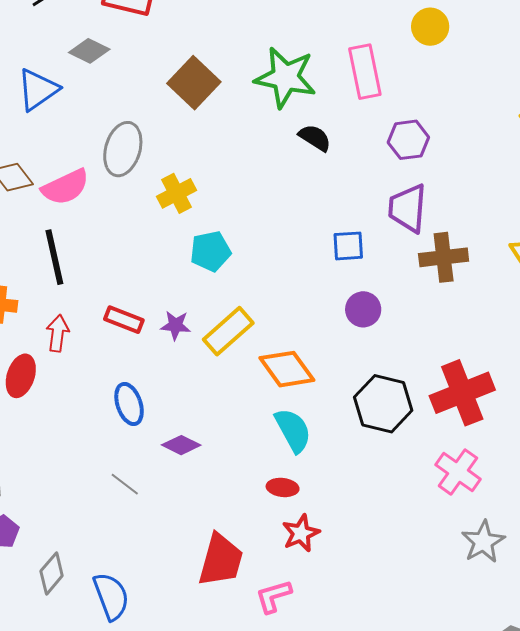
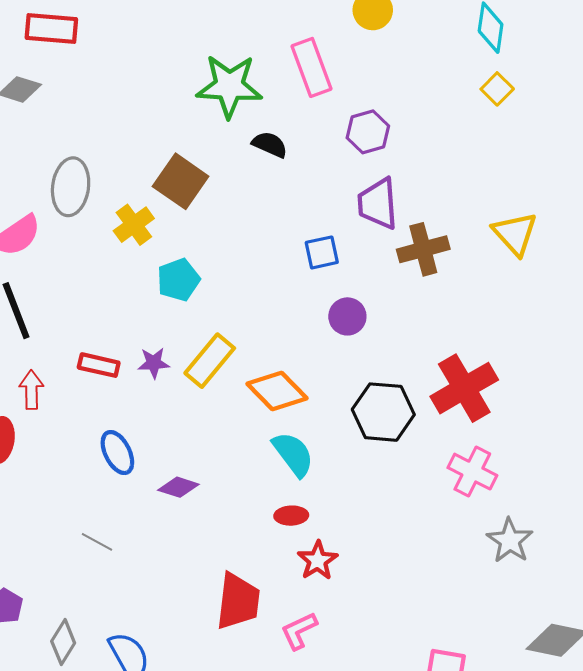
brown square: (194, 83) -> (181, 181), moved
gray line: (125, 484) -> (97, 542), moved

